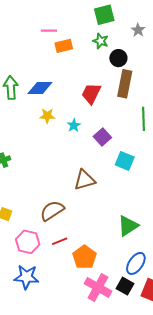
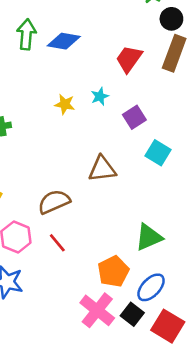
yellow star: (47, 116) -> (65, 104), moved
red line: (60, 241) -> (57, 243), turned 63
orange pentagon: (84, 257) -> (113, 271), moved

